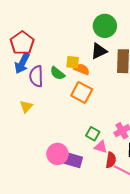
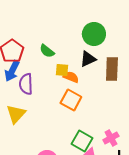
green semicircle: (57, 73) -> (47, 51), moved
yellow triangle: (26, 107) -> (16, 114), size x1.5
green square: (93, 134) -> (82, 141), size x1.5

